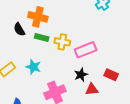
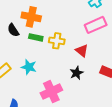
pink rectangle: (86, 50) -> (96, 25), moved
red triangle: (92, 89) -> (82, 51), moved, turned 48

